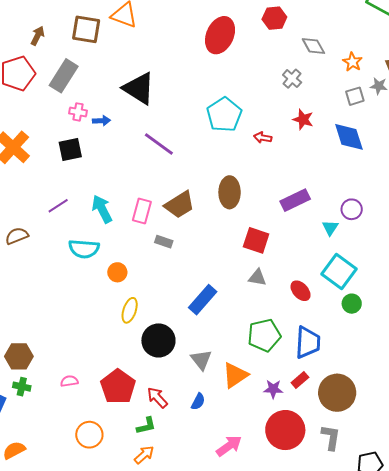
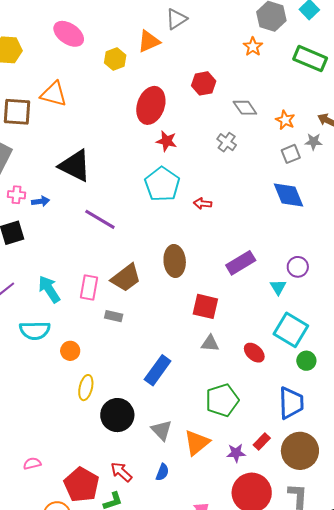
red star: (303, 119) -> (167, 141), moved
blue trapezoid: (308, 342) -> (291, 403), moved
red pentagon: (118, 387) -> (82, 485), moved

